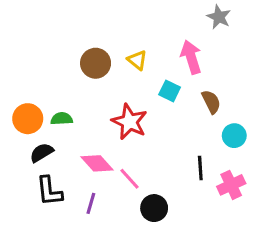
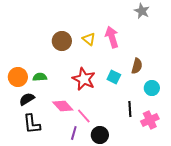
pink arrow: (191, 57) -> (112, 37), moved
cyan square: (170, 91) -> (114, 77), moved
brown semicircle: (211, 102) -> (137, 66), turned 42
purple line: (91, 203) -> (74, 133), moved

